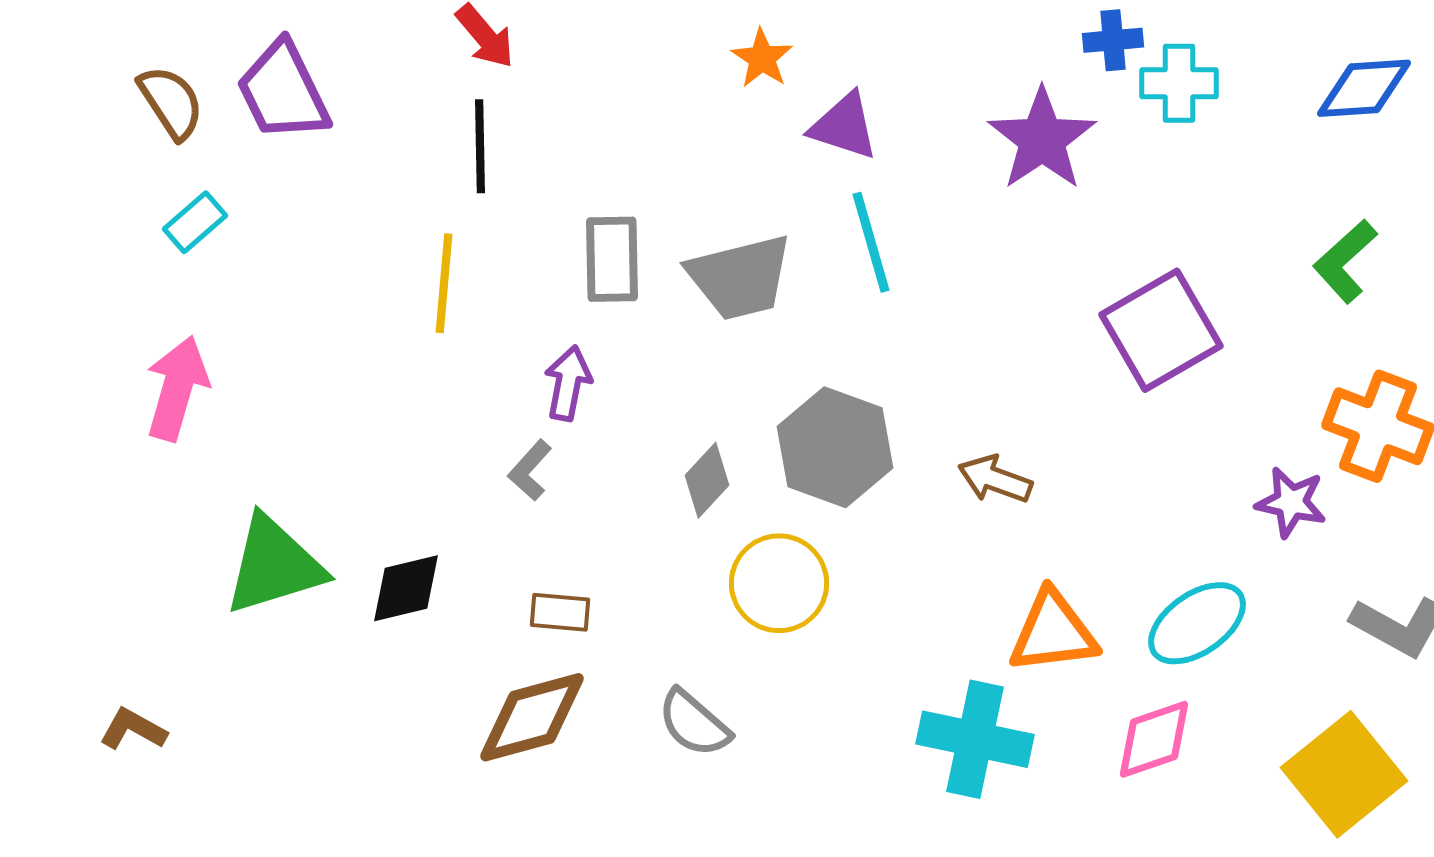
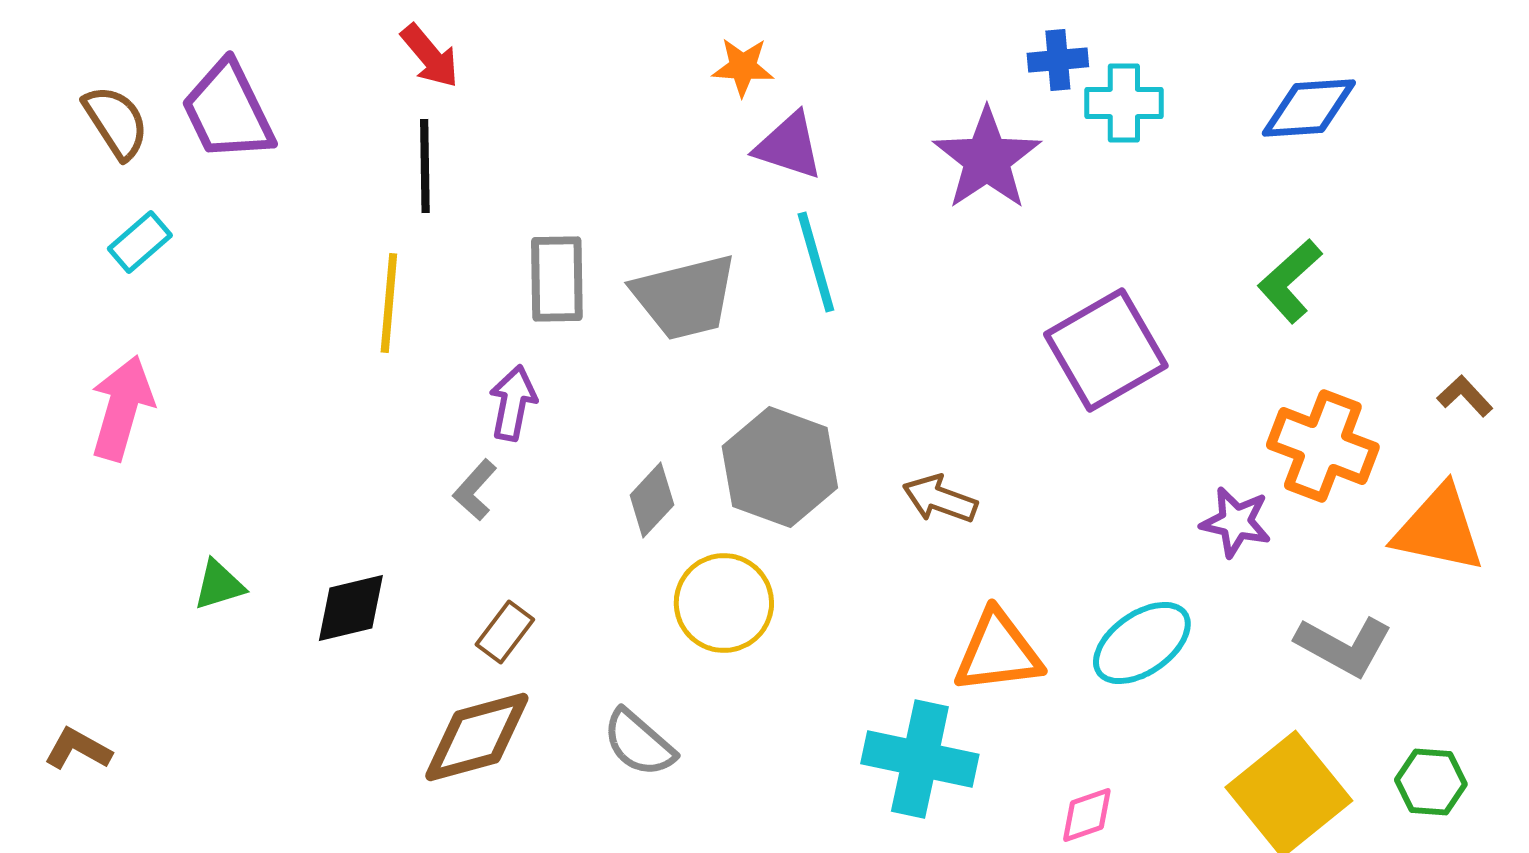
orange star: (762, 58) -> (743, 67), moved, turned -30
green triangle: (274, 565) -> (219, 585), size x0.5
brown rectangle: (560, 612) -> (505, 632), turned -58
pink diamond: (1154, 739) -> (1087, 815), moved, size x0.7

